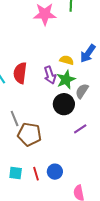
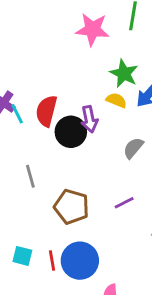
green star: (66, 80) -> (124, 73), moved, turned -30
black circle: (64, 104) -> (71, 132), moved
brown pentagon: (29, 134) -> (71, 207), moved
blue circle: (55, 172) -> (80, 261), size x1.6

